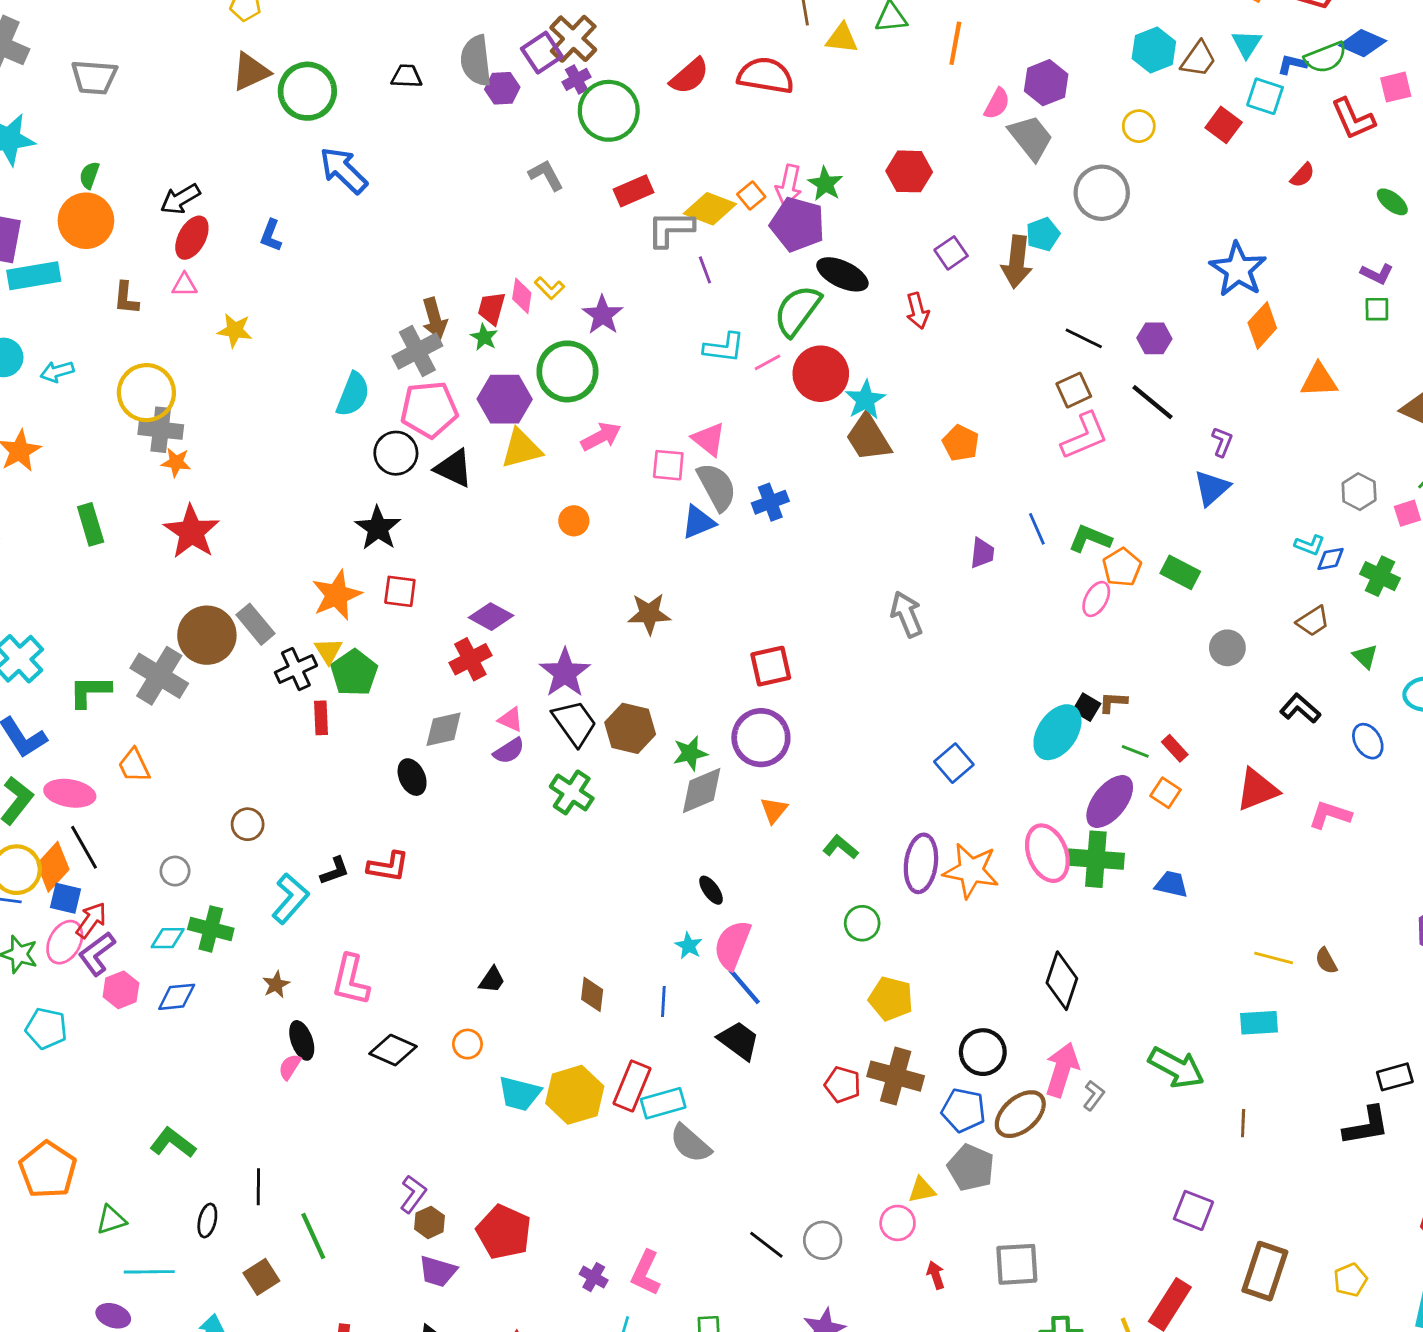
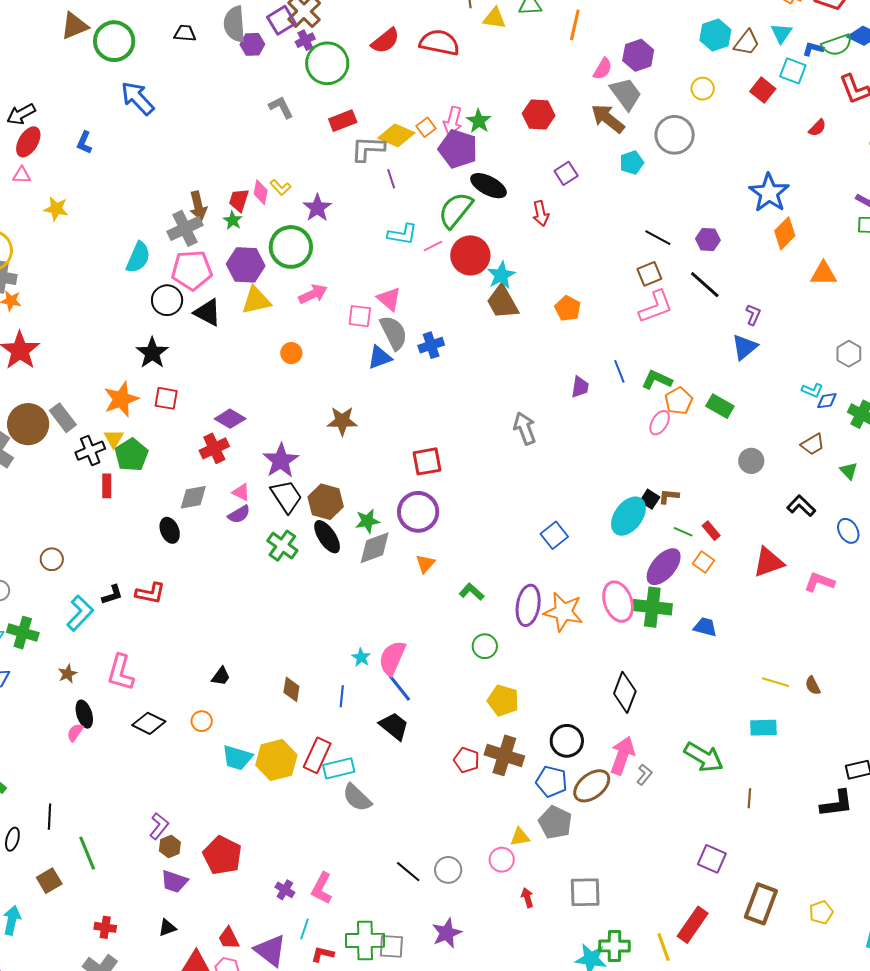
brown arrow: (1017, 262) -> (608, 119), moved, turned 120
black ellipse: (711, 890) -> (327, 537), moved, size x1.6

